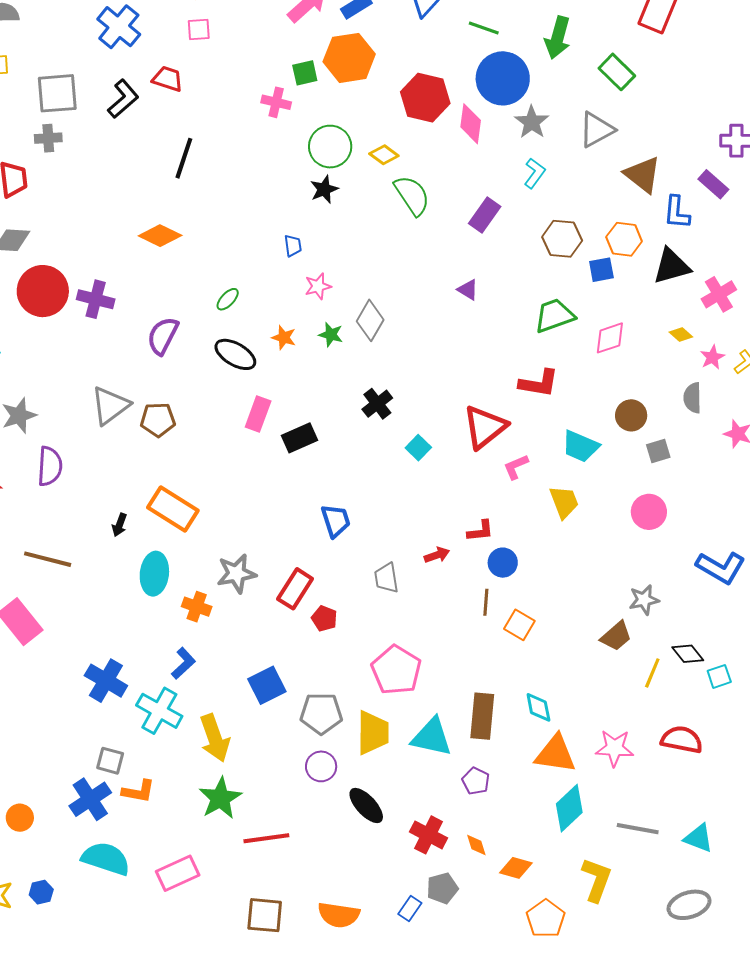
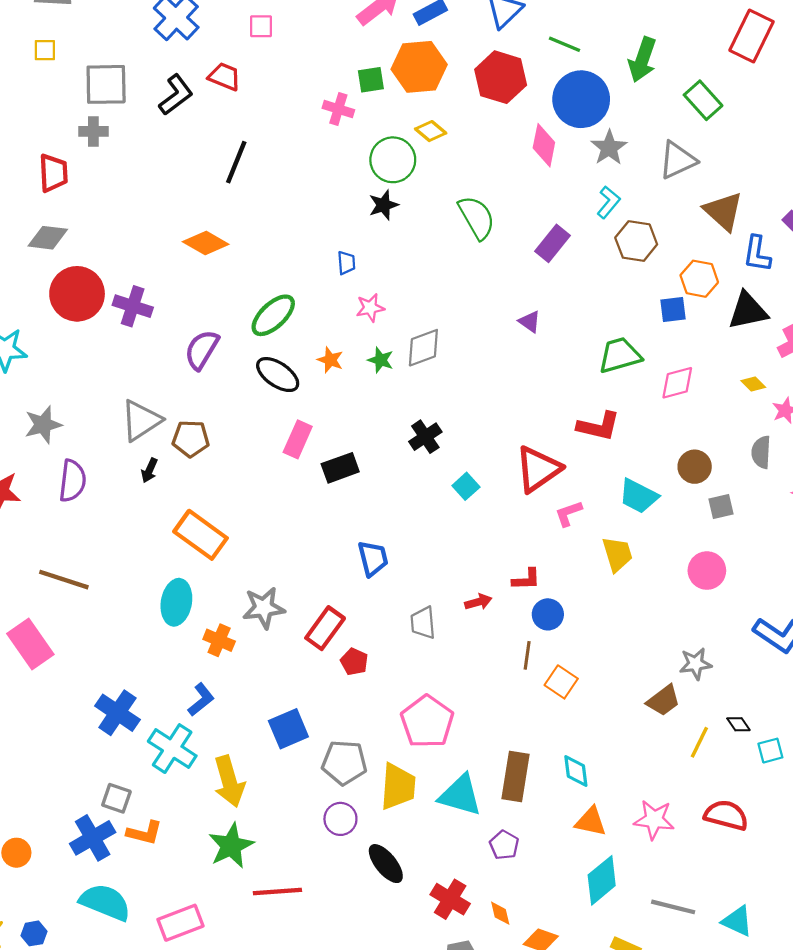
red hexagon: (425, 98) -> (501, 77), moved
yellow diamond: (384, 155) -> (431, 131), moved
brown hexagon: (562, 239) -> (636, 241), moved
green ellipse: (228, 299) -> (273, 315), size x1.8
gray diamond: (370, 320) -> (423, 348), turned 36
black arrow: (119, 525) -> (149, 470), moved
black diamond: (688, 654) -> (738, 724), size x0.7
orange triangle: (555, 754) -> (591, 822), size x0.7

